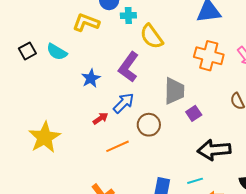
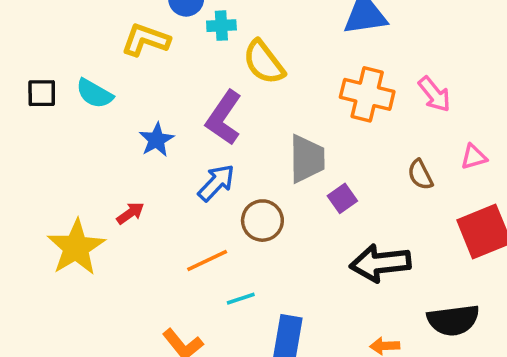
black square: (27, 51) -> (42, 93), turned 30
red arrow: (100, 118) -> (130, 213), moved
cyan line: (195, 181) -> (241, 299), moved

